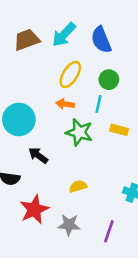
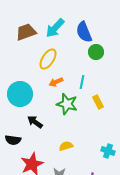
yellow ellipse: (70, 74) -> (48, 59), moved
green circle: (109, 80) -> (96, 52), moved
orange arrow: (65, 104) -> (56, 82), turned -32
yellow rectangle: (119, 130) -> (98, 102), turned 48

